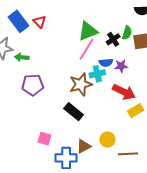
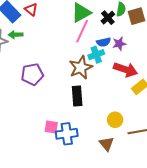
green arrow: (22, 57) -> (16, 35), moved
black rectangle: (74, 112) -> (77, 96), turned 54
brown triangle: (84, 146) -> (107, 144), moved, turned -35
blue cross: (66, 158) -> (67, 134), moved

